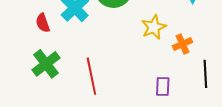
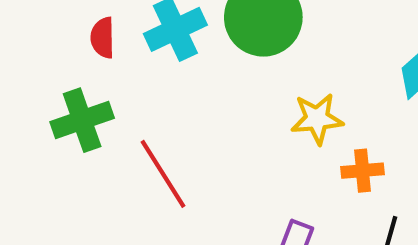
red line: (91, 76) -> (163, 174), turned -39

